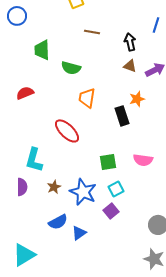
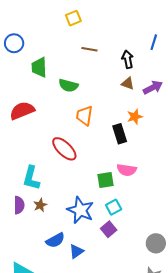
blue circle: (17, 16) -> (14, 43), moved
red semicircle: (25, 93) -> (22, 111), size x1.4
pink semicircle: (143, 160) -> (127, 170), moved
brown star: (54, 187) -> (40, 205), moved

